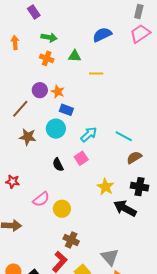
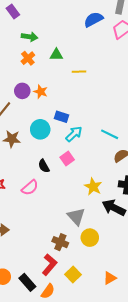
blue semicircle: (102, 35) -> (94, 19), moved
orange cross: (47, 58) -> (28, 58), turned 32
blue rectangle: (66, 110) -> (61, 117), moved
pink semicircle: (41, 199) -> (30, 188), moved
yellow circle: (62, 209) -> (90, 238), moved
gray triangle: (110, 257) -> (76, 216), moved

